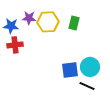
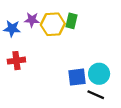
green rectangle: (74, 23) -> (72, 21), moved
red cross: (15, 45) -> (16, 61), moved

